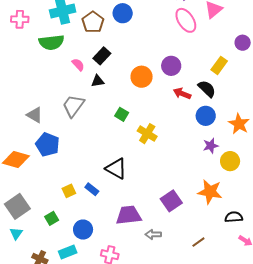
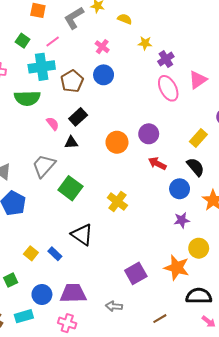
black semicircle: (207, 89) -> (195, 167), moved
green square: (122, 114) -> (70, 188), moved, size x1.6
yellow circle: (230, 161) -> (199, 248), moved
yellow square: (69, 191) -> (31, 253), turned -32
purple trapezoid: (129, 215) -> (73, 293), moved
black semicircle: (234, 217) -> (199, 296), size x1.4

